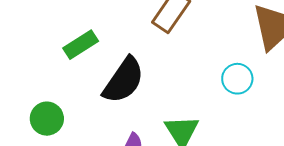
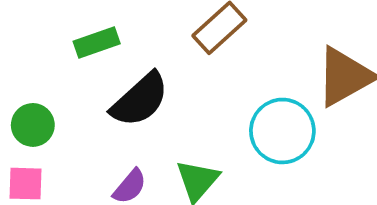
cyan circle: (237, 79) -> (282, 131), size x1.6

